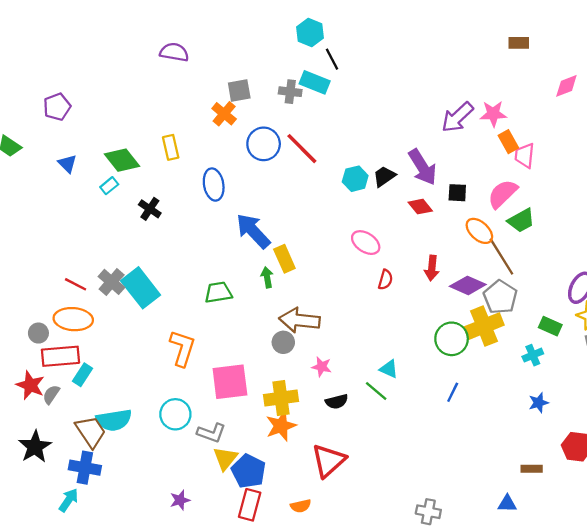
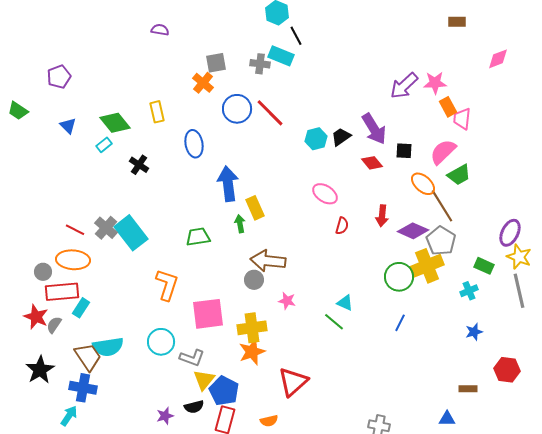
purple semicircle: (174, 52) -> (160, 30), size x0.7
blue arrow: (253, 231) -> (228, 184), turned 36
black semicircle: (337, 401) -> (194, 407), moved

